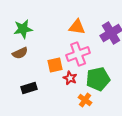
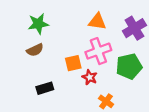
green pentagon: (98, 79) -> (129, 66), moved

